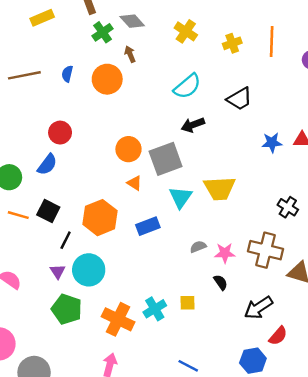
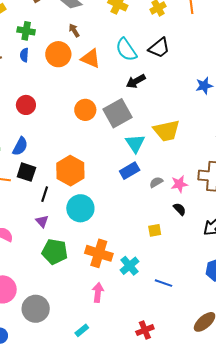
green cross: (103, 32) -> (26, 31), moved, turned -36
cyan semicircle: (187, 86) -> (126, 50), turned 105
black trapezoid: (240, 99) -> (159, 48), moved
blue semicircle: (47, 165) -> (20, 146), moved
orange triangle: (134, 183) -> (91, 59), moved, size x1.5
blue rectangle: (148, 226) -> (130, 171), moved
cyan circle: (89, 270) -> (80, 208), moved
cyan cross: (155, 309) -> (130, 266), moved

